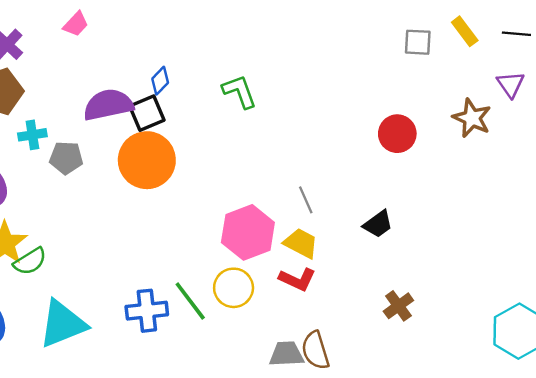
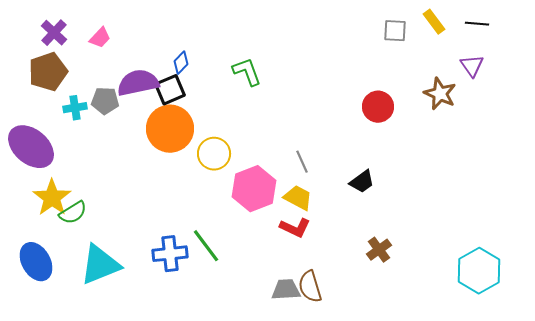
pink trapezoid: (76, 24) -> (100, 38), moved
gray pentagon: (66, 158) -> (105, 101), moved
yellow circle: (234, 288) -> (214, 154), moved

